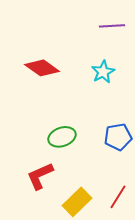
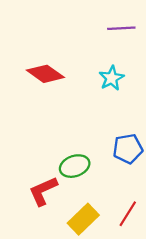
green ellipse: (62, 137) -> (75, 166), moved

